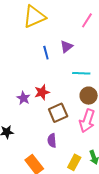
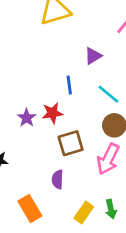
blue line: (46, 53) -> (69, 85), moved
cyan line: (81, 73) -> (108, 94), turned 30

